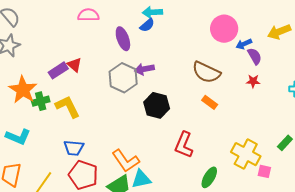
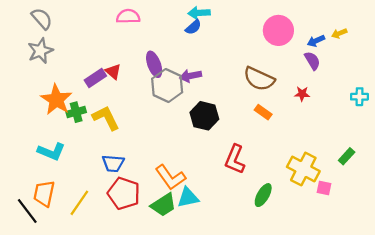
yellow arrow: (279, 32) -> (339, 33), size x0.6
purple ellipse: (123, 39) -> (154, 64), moved
blue arrow: (244, 44) -> (316, 41), moved
red star: (253, 81) -> (302, 94), moved

